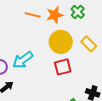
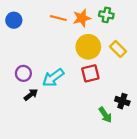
green cross: (78, 12) -> (106, 15), turned -32
cyan arrow: (23, 60) -> (53, 78), moved

